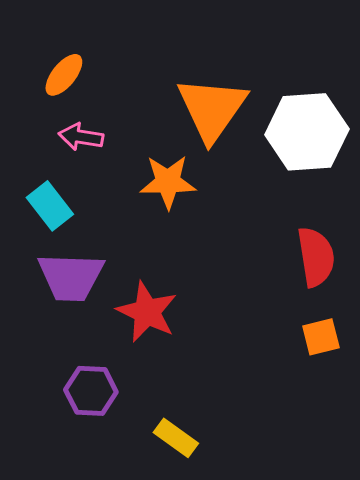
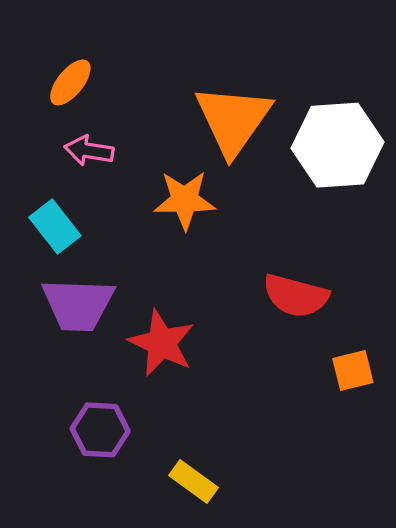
red semicircle: (316, 257) -> (296, 296), moved, turned 114

